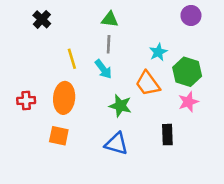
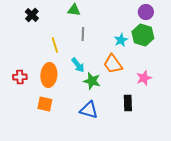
green triangle: (110, 19) -> (74, 10), moved
cyan arrow: (103, 69) -> (78, 65), moved
green hexagon: (187, 72) -> (143, 35), moved

